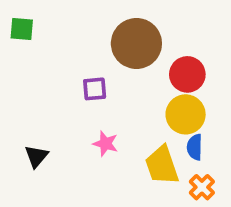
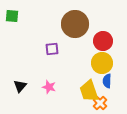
pink star: (105, 144) -> (49, 87), moved
orange cross: (202, 187) -> (100, 103), moved

